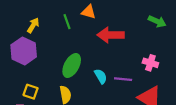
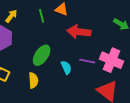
pink cross: (150, 63) -> (112, 60), size x1.6
purple line: (123, 79) -> (87, 61), moved

